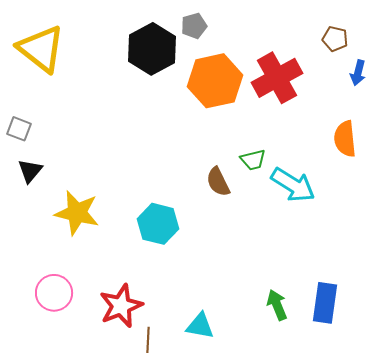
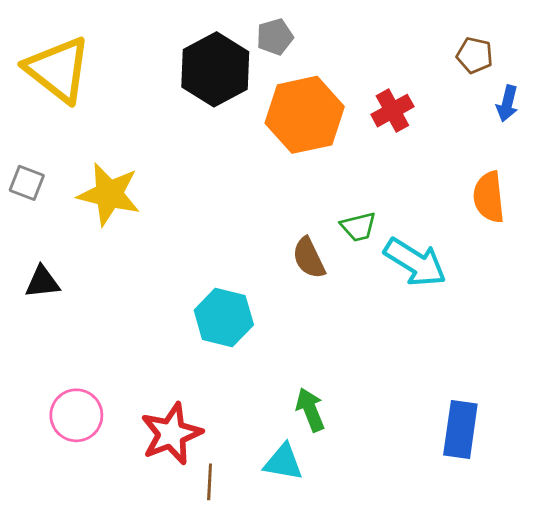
red cross: (277, 78) -> (392, 111), size x0.6
black triangle: (30, 171) -> (42, 282), moved, turned 44
yellow star: (77, 213) -> (109, 194), moved
green arrow: (277, 305) -> (310, 410), moved

